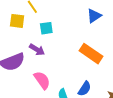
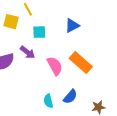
blue triangle: (94, 16) -> (72, 26), moved
pink semicircle: (42, 80) -> (55, 66), moved

